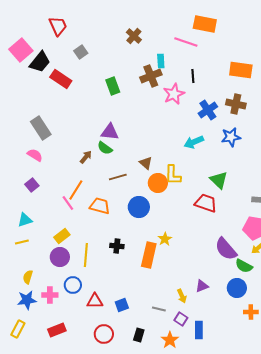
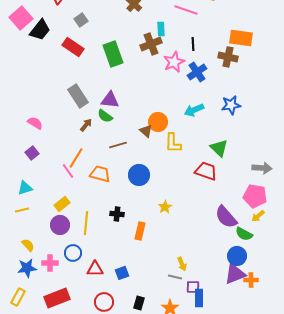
red rectangle: (61, 79) -> (73, 47), moved
green rectangle: (113, 86) -> (113, 54), size x1.4
brown cross: (236, 104) -> (228, 57), moved
blue cross: (208, 110) -> (197, 72), moved
gray rectangle: (41, 128) -> (78, 96), moved
orange circle: (158, 183) -> (158, 122), moved
orange rectangle: (149, 255) -> (140, 231), moved, size x0.7
yellow semicircle: (28, 277) -> (28, 245), turned 120
purple triangle: (202, 286) -> (235, 274), moved, size x1.6
gray line: (159, 309) -> (175, 277), moved
purple square: (181, 319) -> (193, 287), moved, turned -32
red rectangle: (57, 330) -> (57, 298), size x1.4

